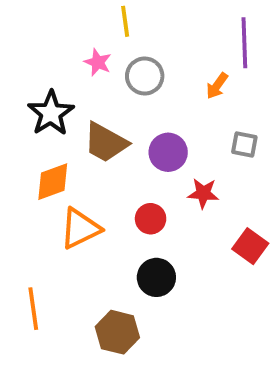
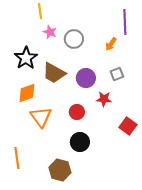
yellow line: (125, 21) -> (40, 11), moved
gray square: (244, 144) -> (117, 74), moved, turned -32
orange triangle: (80, 229) -> (41, 117), turned -40

